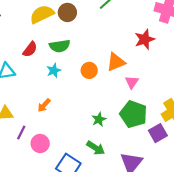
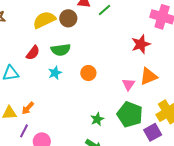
orange triangle: (116, 62) -> (149, 76), moved
orange arrow: (44, 105) -> (28, 108), moved

